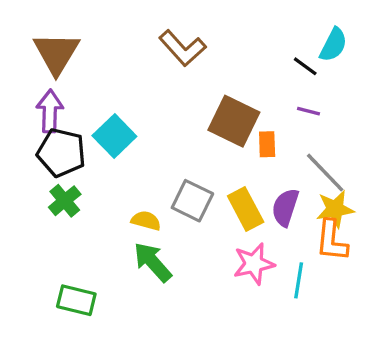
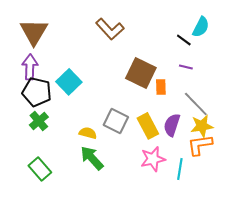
orange L-shape: (332, 241) -> (200, 145), turned 76
green rectangle: (76, 300) -> (40, 169), moved, turned 35

